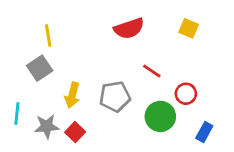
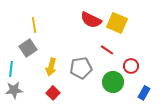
red semicircle: (129, 28) -> (91, 20), turned 45
yellow square: (189, 28) -> (117, 23), moved, size x1.5
cyan line: (17, 114) -> (11, 69), moved
gray star: (47, 126) -> (14, 90), moved

